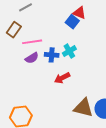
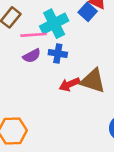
cyan cross: (69, 51) -> (54, 24), moved, size x1.5
brown triangle: (83, 108) -> (93, 81), moved

